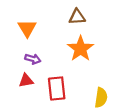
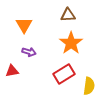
red triangle: (26, 81) -> (12, 71), moved
red rectangle: (57, 88) -> (64, 74), moved, turned 65

